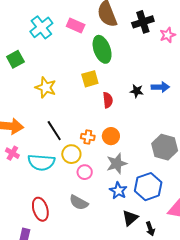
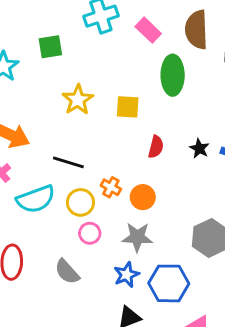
yellow square: (90, 79) -> (128, 107), moved
black line: (54, 131) -> (68, 162), turned -60
cyan semicircle: (41, 162) -> (36, 199), turned -44

